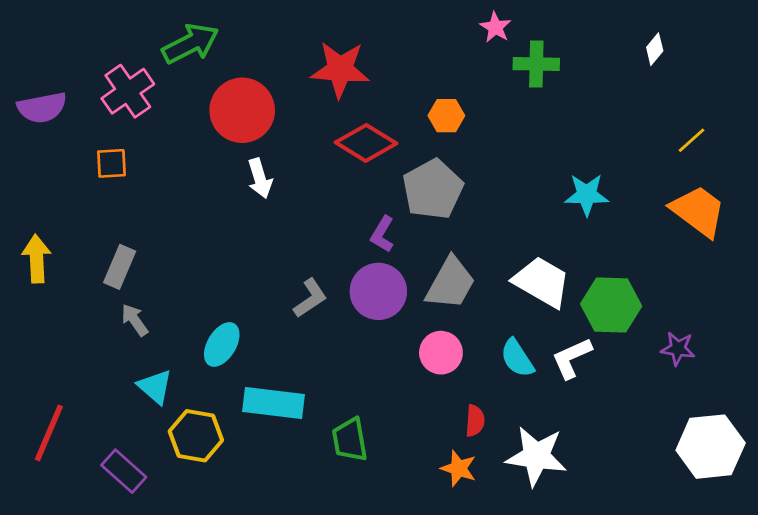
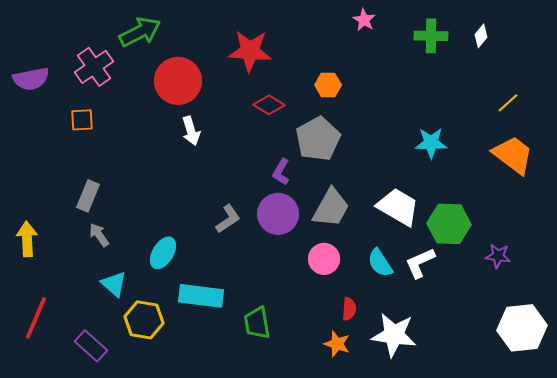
green cross: (536, 64) -> (431, 36), moved
red diamond: (366, 143) -> (269, 105), size x0.7
yellow arrow: (37, 259) -> (27, 239), moved

